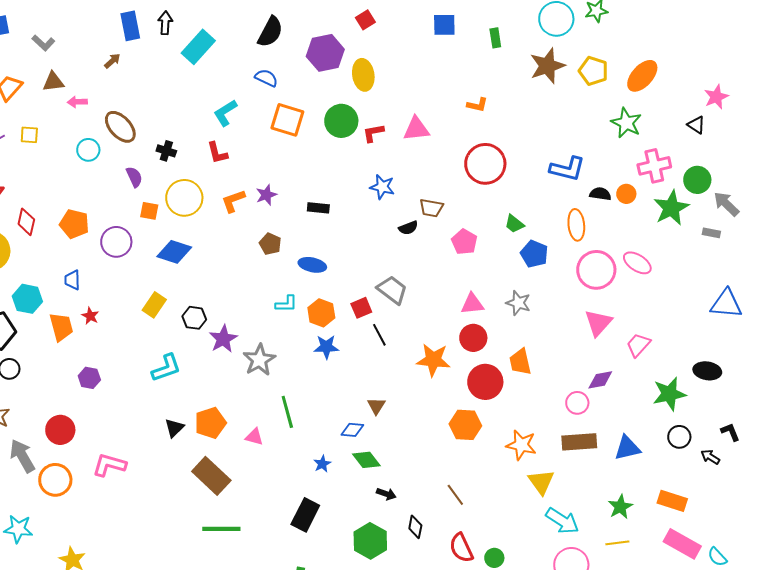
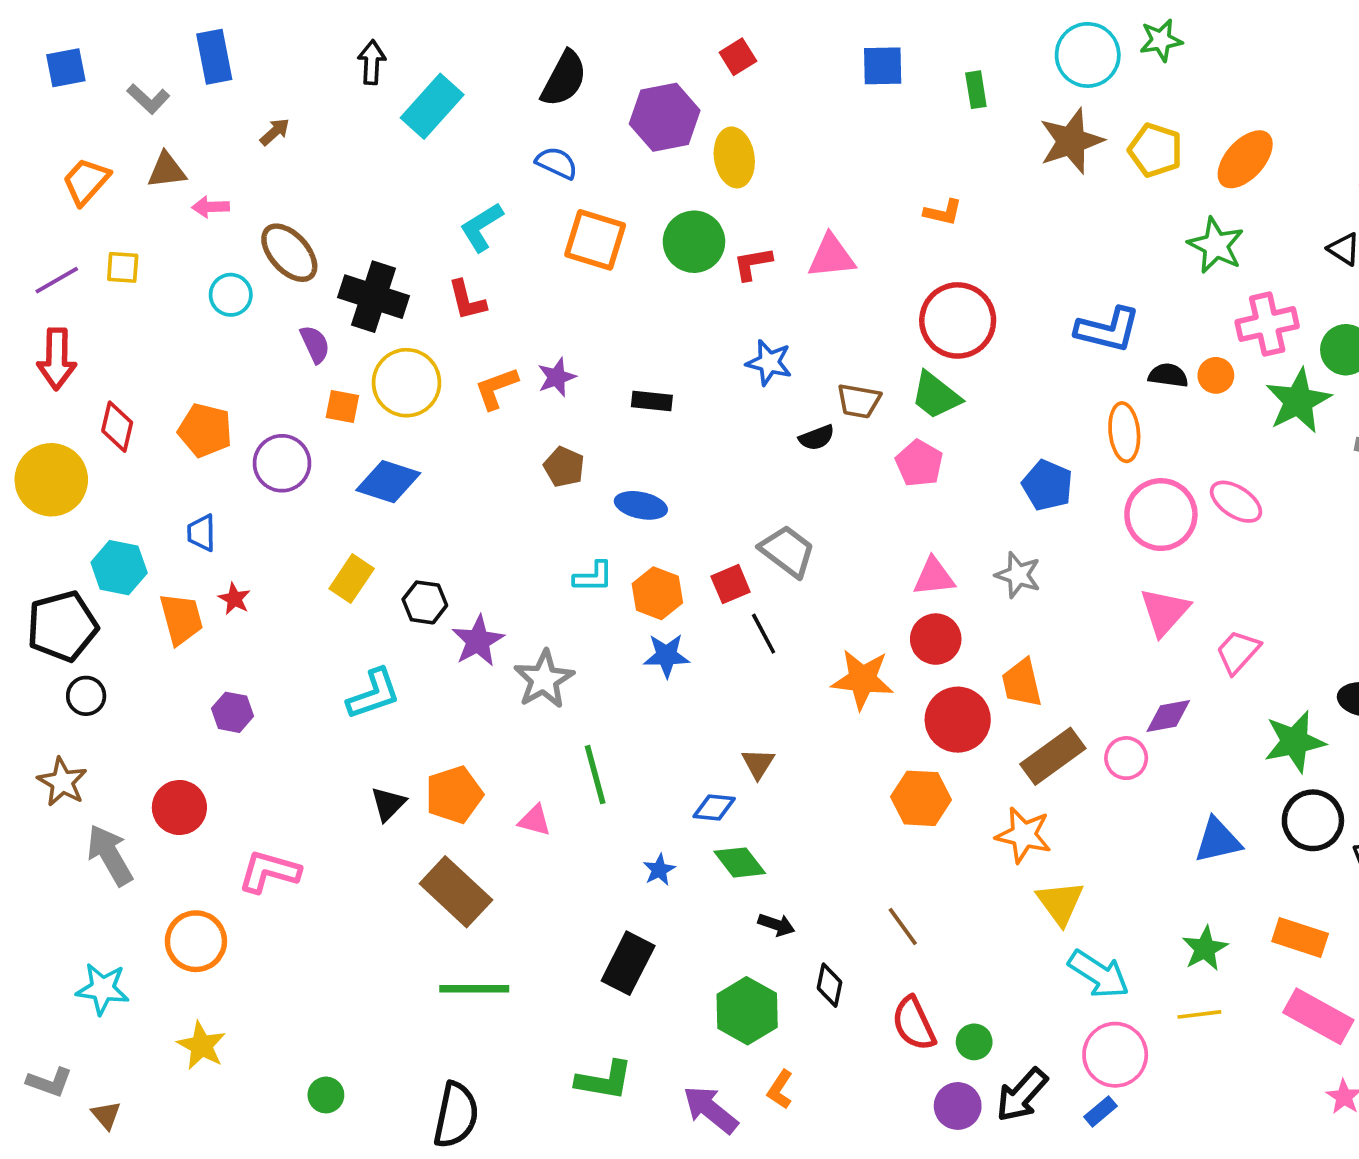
blue rectangle: (130, 26) -> (214, 57), moved
black cross: (166, 151) -> (374, 297), size x1.8
green trapezoid: (514, 224) -> (936, 396), moved, size x1.4
black circle: (679, 437) -> (1313, 820), size x1.4
brown rectangle: (579, 442) -> (1053, 756), moved, turned -32
orange circle: (55, 480) -> (196, 941), moved

